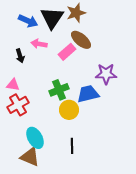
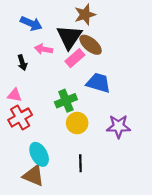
black triangle: (52, 18) -> (69, 37), moved
purple star: (106, 74) -> (119, 126), moved
blue trapezoid: (88, 94) -> (98, 83), moved, turned 30

